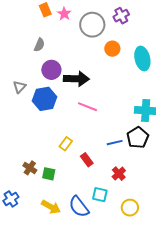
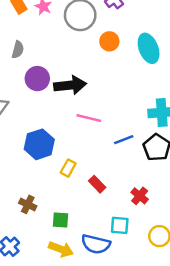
blue hexagon: (45, 99) -> (39, 144), moved
blue line: (115, 143) -> (124, 140), moved
green square: (49, 174) -> (60, 220), moved
blue semicircle: (79, 207) -> (96, 244), turned -30

